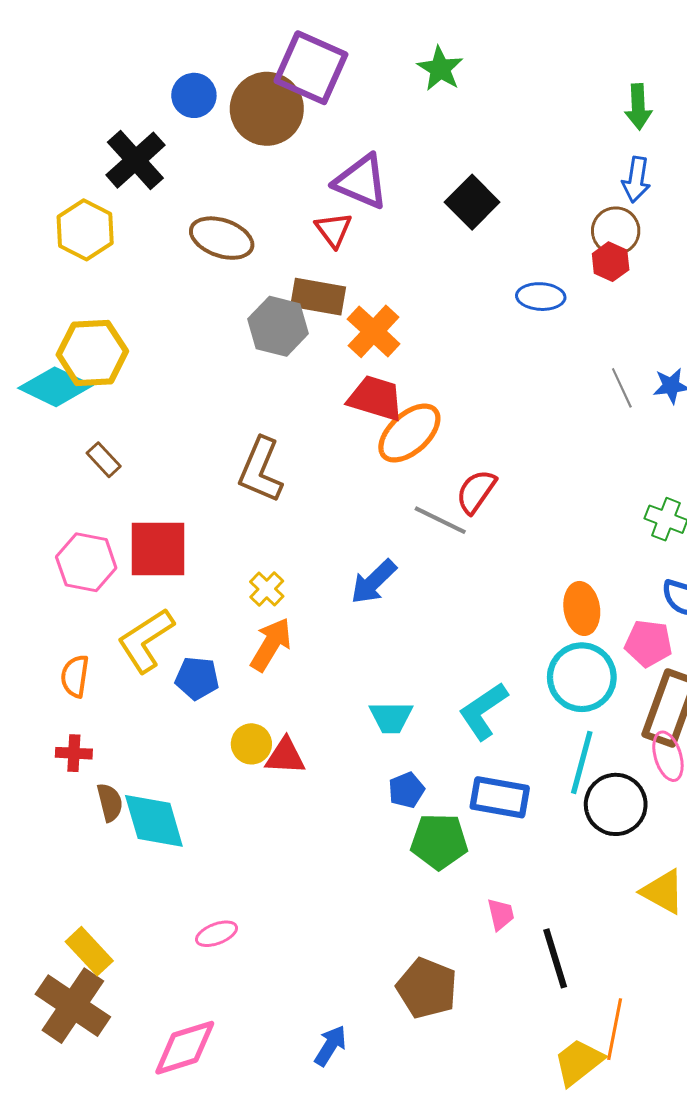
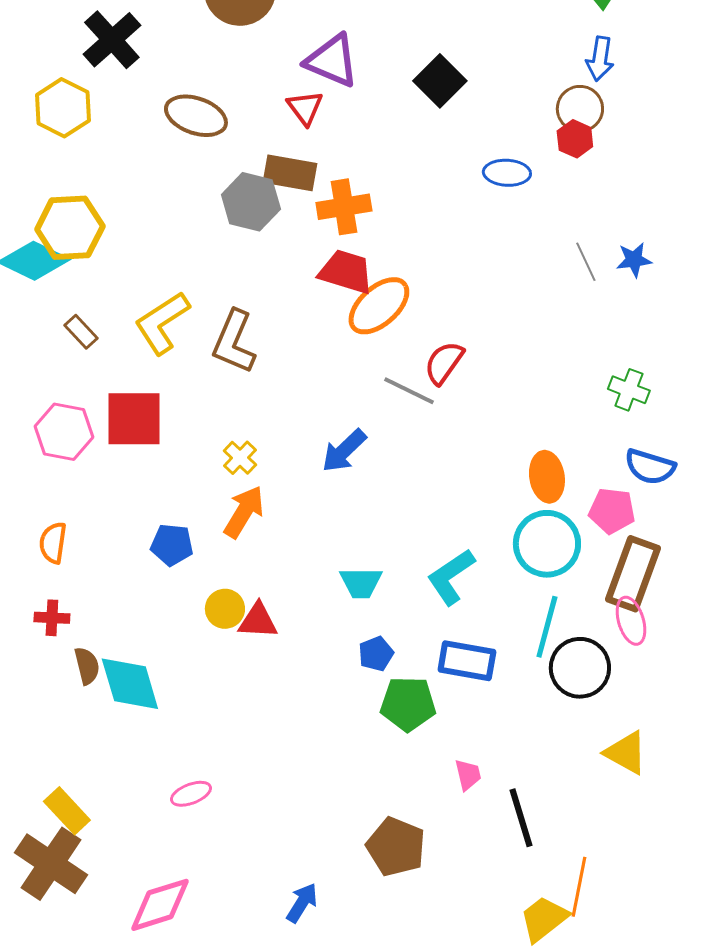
orange cross: (374, 331) -> (344, 207), turned 38
yellow L-shape: (146, 640) -> (162, 323), moved

